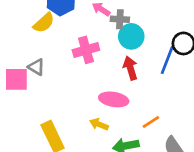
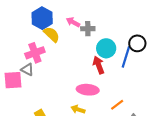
yellow semicircle: (44, 23) -> (52, 34), moved, turned -90
cyan circle: (131, 36) -> (106, 48), moved
pink cross: (86, 50) -> (35, 53), moved

